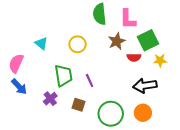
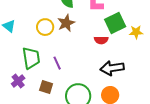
brown star: (117, 41) -> (66, 23), moved
yellow star: (160, 60) -> (136, 32), moved

